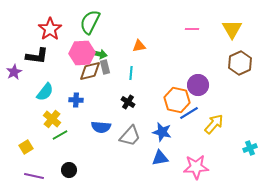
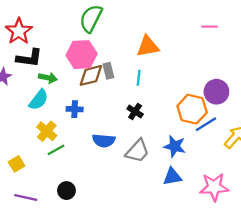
red star: (50, 29) -> (19, 31), moved
orange triangle: (139, 46) -> (148, 46), size x1.5
green arrow: (99, 54) -> (48, 78), moved

